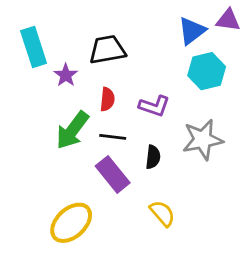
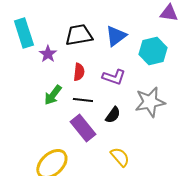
blue triangle: (192, 31) -> (116, 36), moved
green arrow: (72, 130) -> (53, 95), size x0.7
black semicircle: (153, 157) -> (113, 115), turned 30

